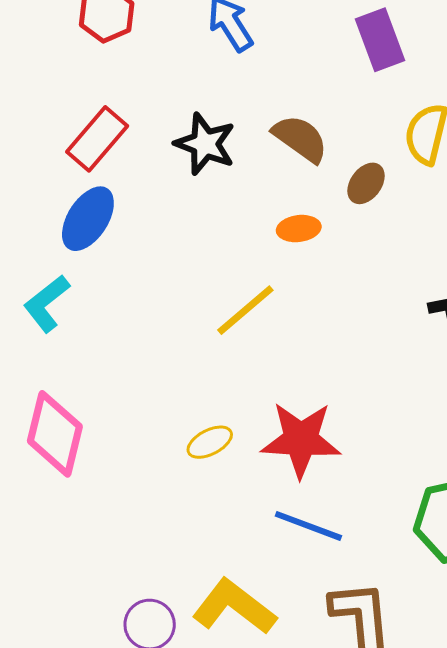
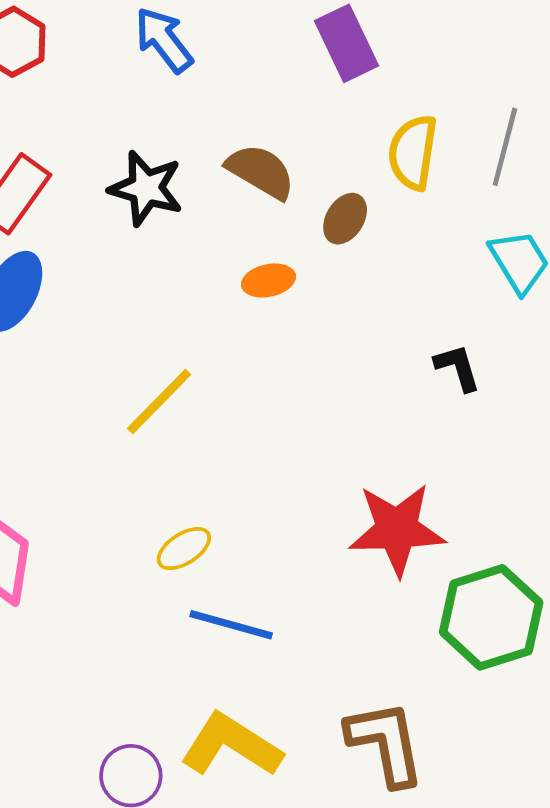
yellow line: (245, 310) -> (159, 402), moved
red star: (301, 440) -> (397, 529), moved
blue line: (308, 526) -> (231, 625), moved

